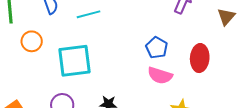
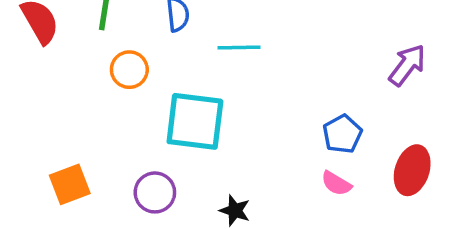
pink semicircle: (160, 75) -> (336, 183), size x0.7

